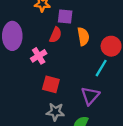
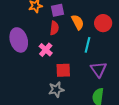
cyan line: (101, 68) -> (87, 45), moved
gray star: (55, 112) -> (56, 90), moved

